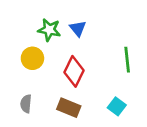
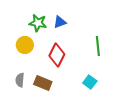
blue triangle: (78, 28) -> (60, 22), turned 48
brown rectangle: (69, 108) -> (43, 83), moved

